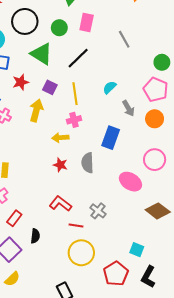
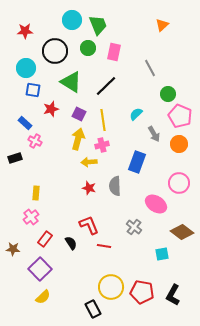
green circle: (59, 28) -> (88, 48), moved
green circle: (162, 62) -> (168, 94), moved
yellow arrow: (36, 110) -> (78, 139), moved
red L-shape: (60, 204) -> (89, 225), turned 30
gray cross: (98, 211) -> (134, 227), moved
black semicircle: (35, 236) -> (71, 243), moved, turned -40
cyan square: (137, 250) -> (162, 254), moved, turned -32
yellow circle: (81, 253) -> (111, 287), moved
red pentagon: (116, 274) -> (142, 292), turned -30

